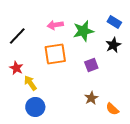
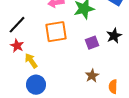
black line: (17, 36) -> (17, 25), moved
black star: (113, 45) -> (114, 36), moved
orange semicircle: (112, 109) -> (113, 87), turned 48

